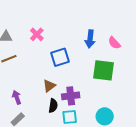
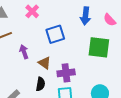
brown triangle: (49, 86) -> (45, 63), turned -48
purple arrow: (17, 97) -> (24, 52), moved
black semicircle: (53, 106) -> (40, 84), moved

